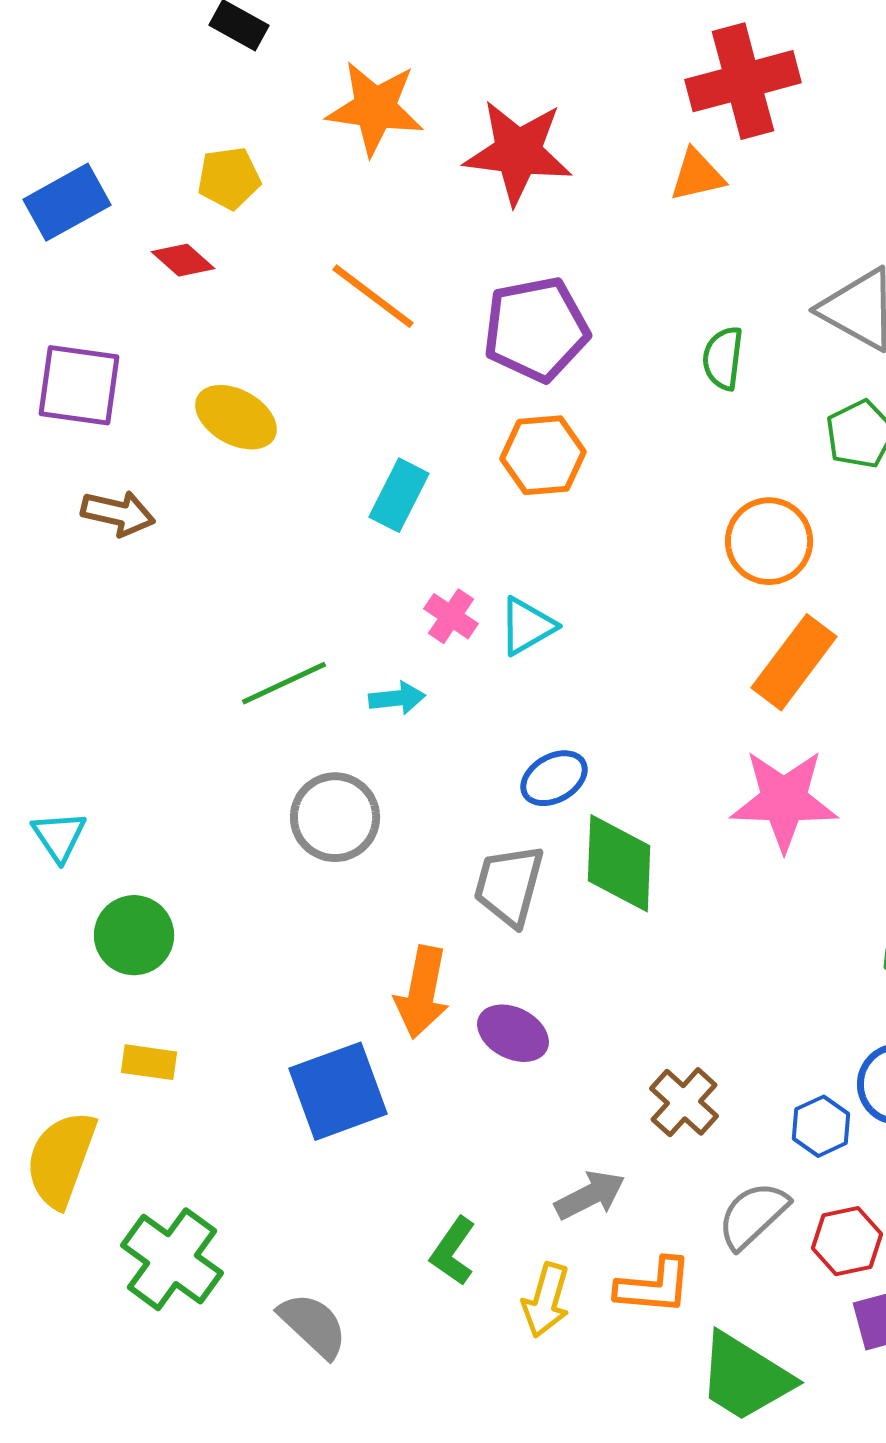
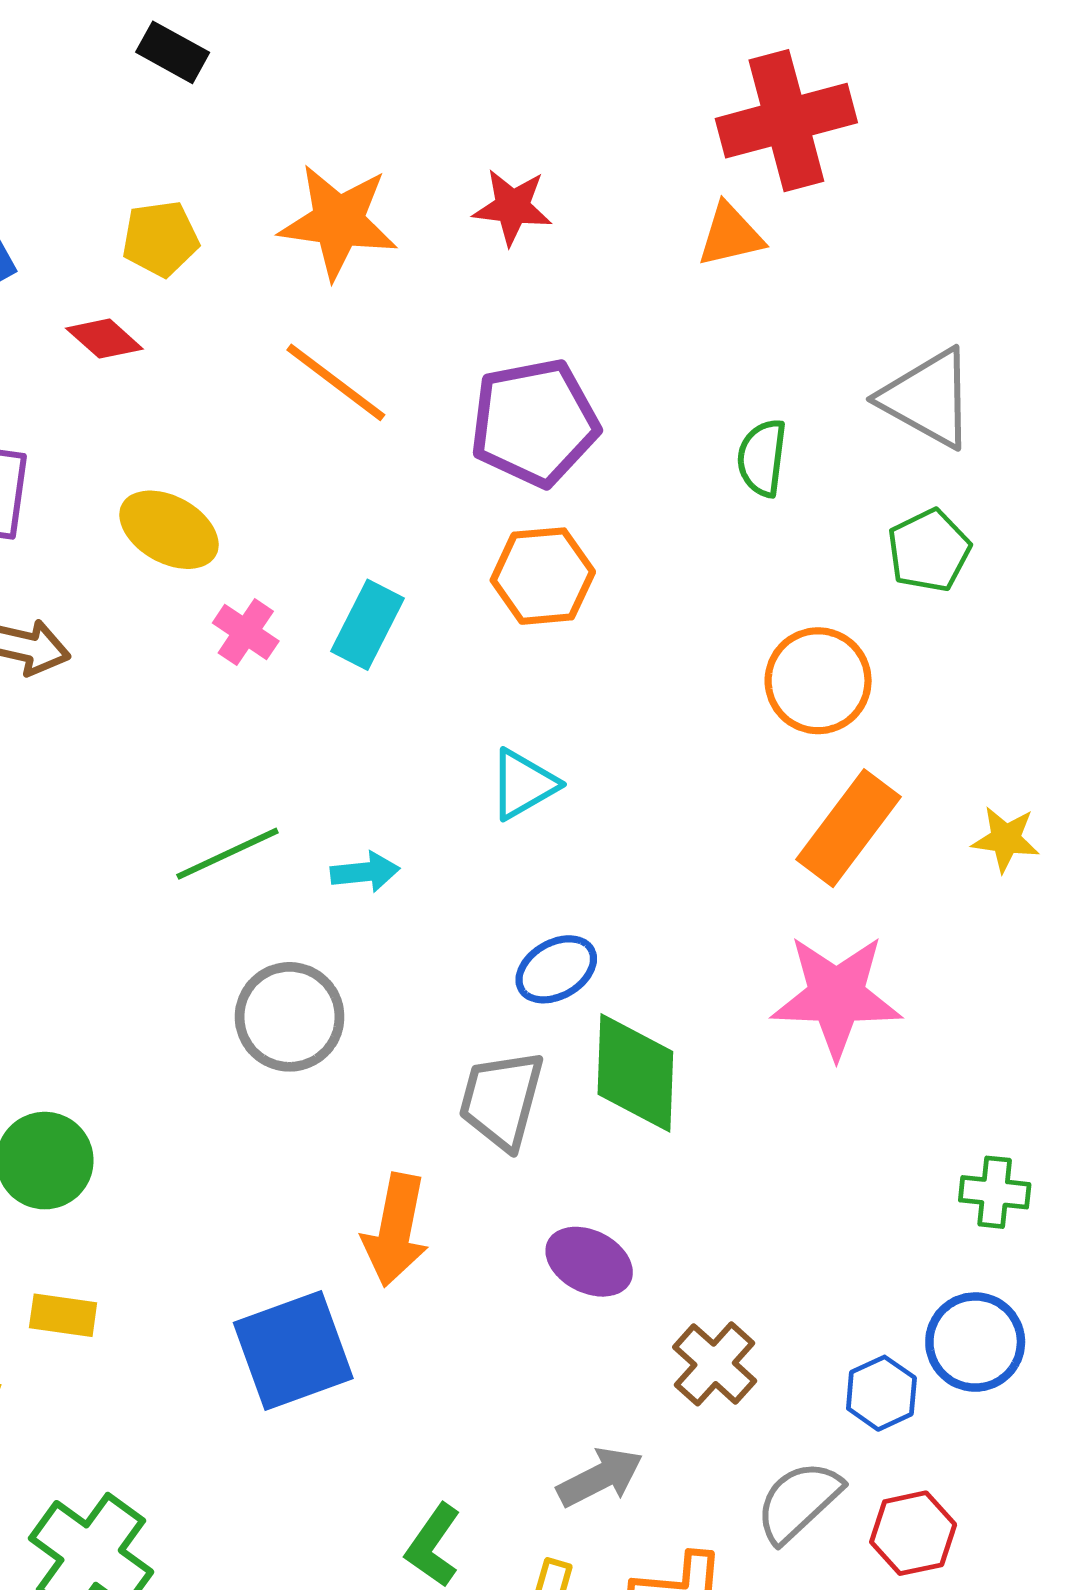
orange star: (375, 108) -> (338, 222), moved
red star: (518, 152) -> (512, 207), size x0.6
pink cross: (451, 616) -> (246, 632), moved
purple ellipse: (513, 1033) -> (589, 1262), moved

